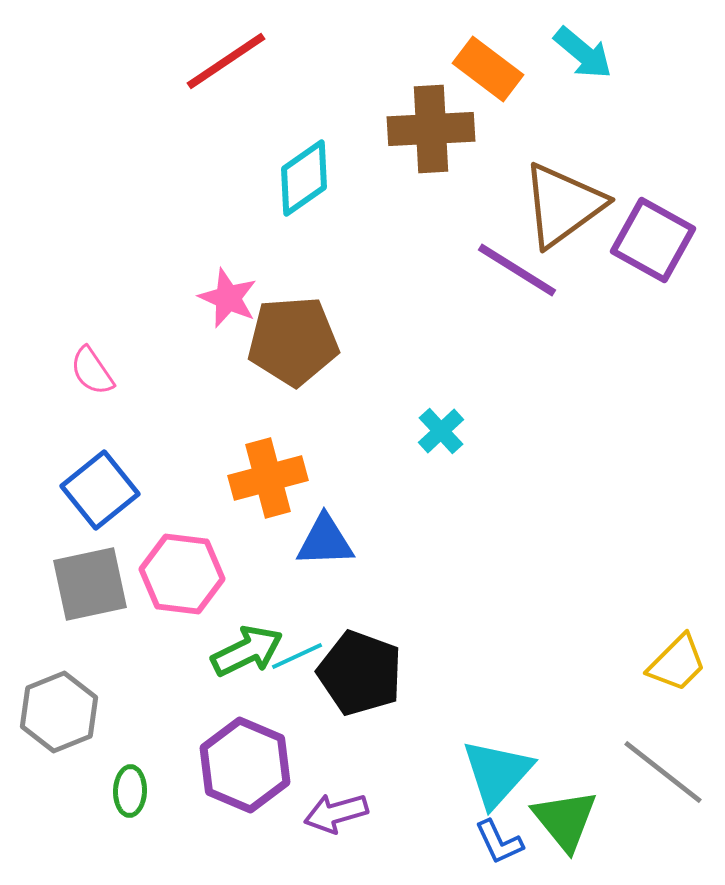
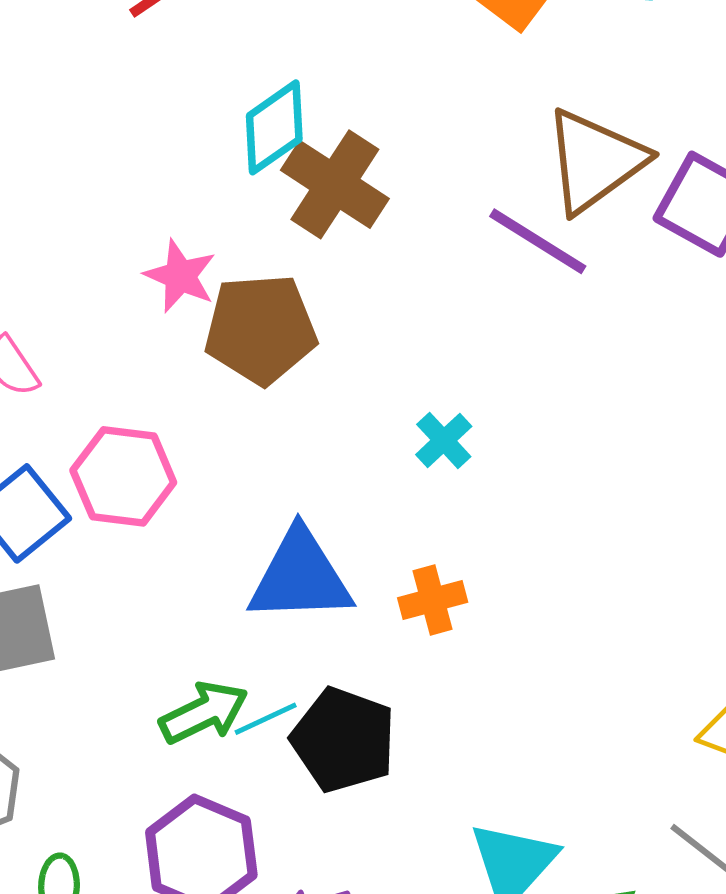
brown cross: (431, 129) -> (335, 184), moved, turned 36
orange cross: (268, 478) -> (433, 600), moved, size x0.7
blue triangle: (325, 541) -> (300, 577), size x1.5
pink hexagon: (182, 574) -> (123, 476), moved

